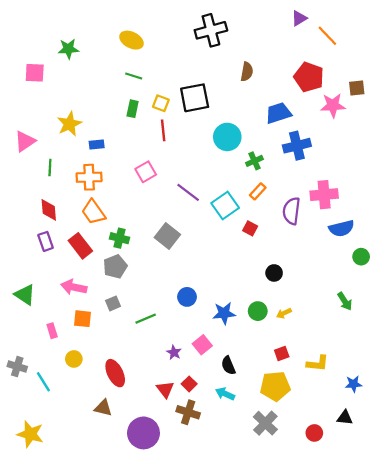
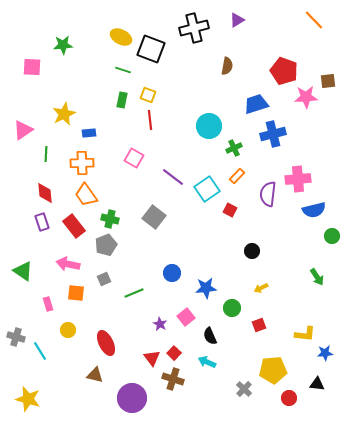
purple triangle: (299, 18) -> (237, 20), moved
orange line: (327, 36) -> (314, 20), moved
black square: (195, 98) -> (151, 49), moved, turned 32
pink square: (146, 172) -> (134, 158), turned -30
green circle: (258, 311) -> (232, 308), moved
yellow L-shape: (318, 363) -> (305, 334), moved
yellow pentagon: (275, 386) -> (273, 370), moved
gray cross: (265, 423) -> (244, 389), size x0.7

